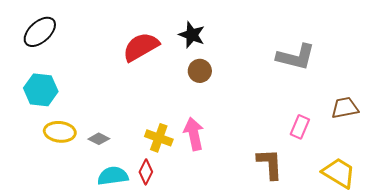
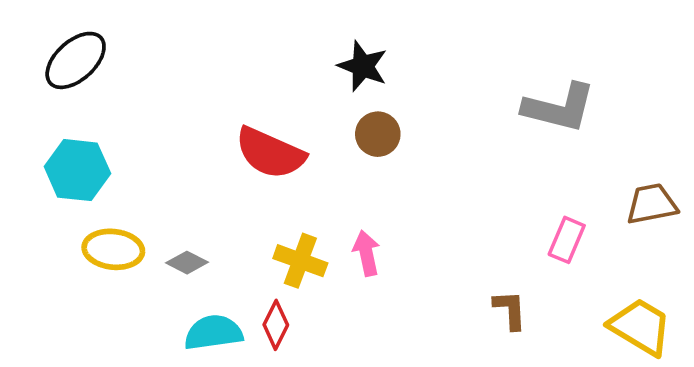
red semicircle: (141, 47) -> (270, 153), moved, turned -126
pink arrow: (194, 134) -> (366, 253), size x0.7
brown L-shape: (270, 164) -> (510, 310), size x0.7

